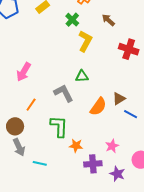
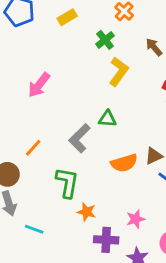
pink arrow: (24, 72) -> (39, 85), moved
gray L-shape: (64, 93) -> (80, 138), turned -115
orange semicircle: (98, 107) -> (124, 163), turned 30

